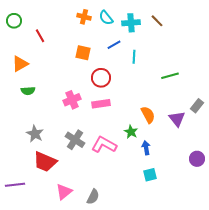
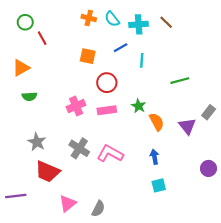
green circle: (14, 21) -> (25, 22), moved
green star: (131, 132) -> (139, 106), moved

